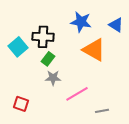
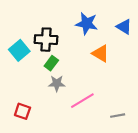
orange triangle: (94, 50) -> (101, 53), size x0.7
gray line: (102, 111) -> (118, 116), moved

